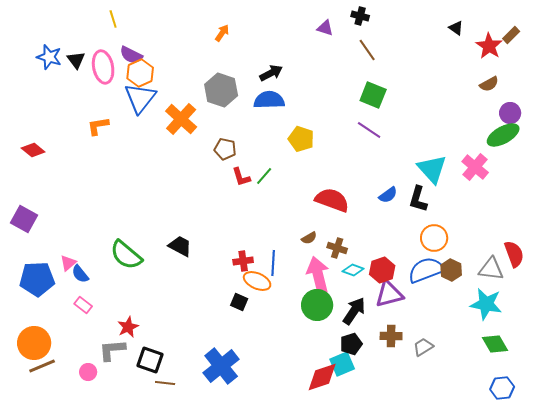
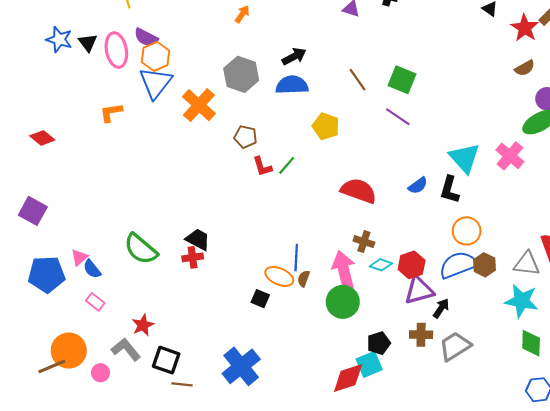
brown line: (367, 50) -> (358, 80), moved
brown semicircle: (309, 238) -> (304, 279), moved, turned 140
red cross: (243, 261) -> (193, 257), moved
black arrow: (354, 311) -> (441, 308), moved, size x0.7
orange circle: (34, 343) -> (69, 351), moved
green diamond: (495, 344) -> (531, 343), turned 32
gray trapezoid: (423, 347) -> (455, 346), size x1.5
gray L-shape: (112, 350) -> (126, 349), turned 56

